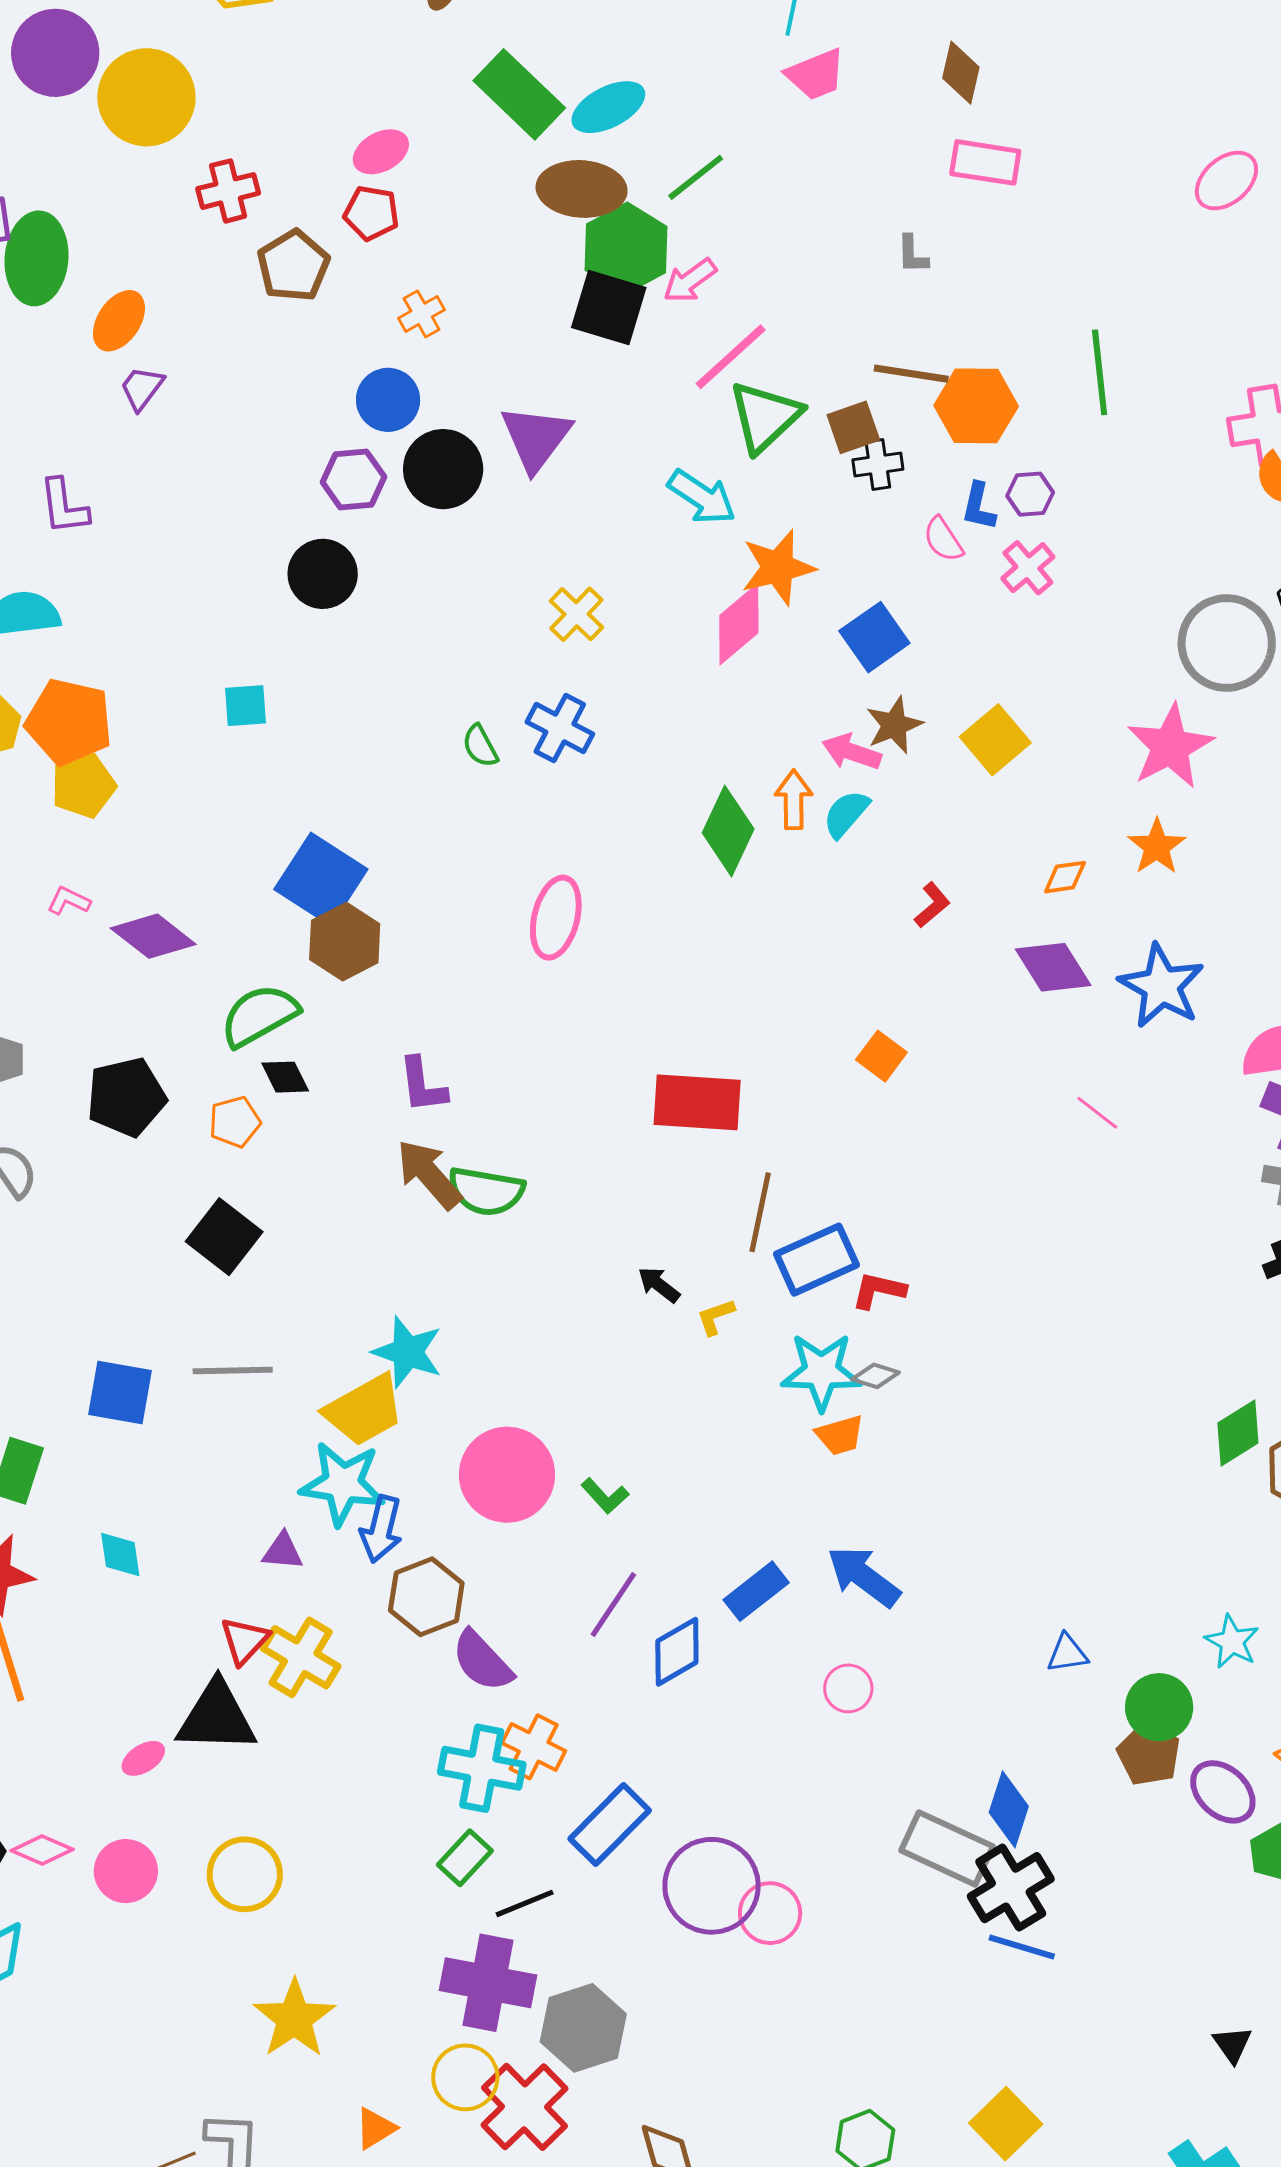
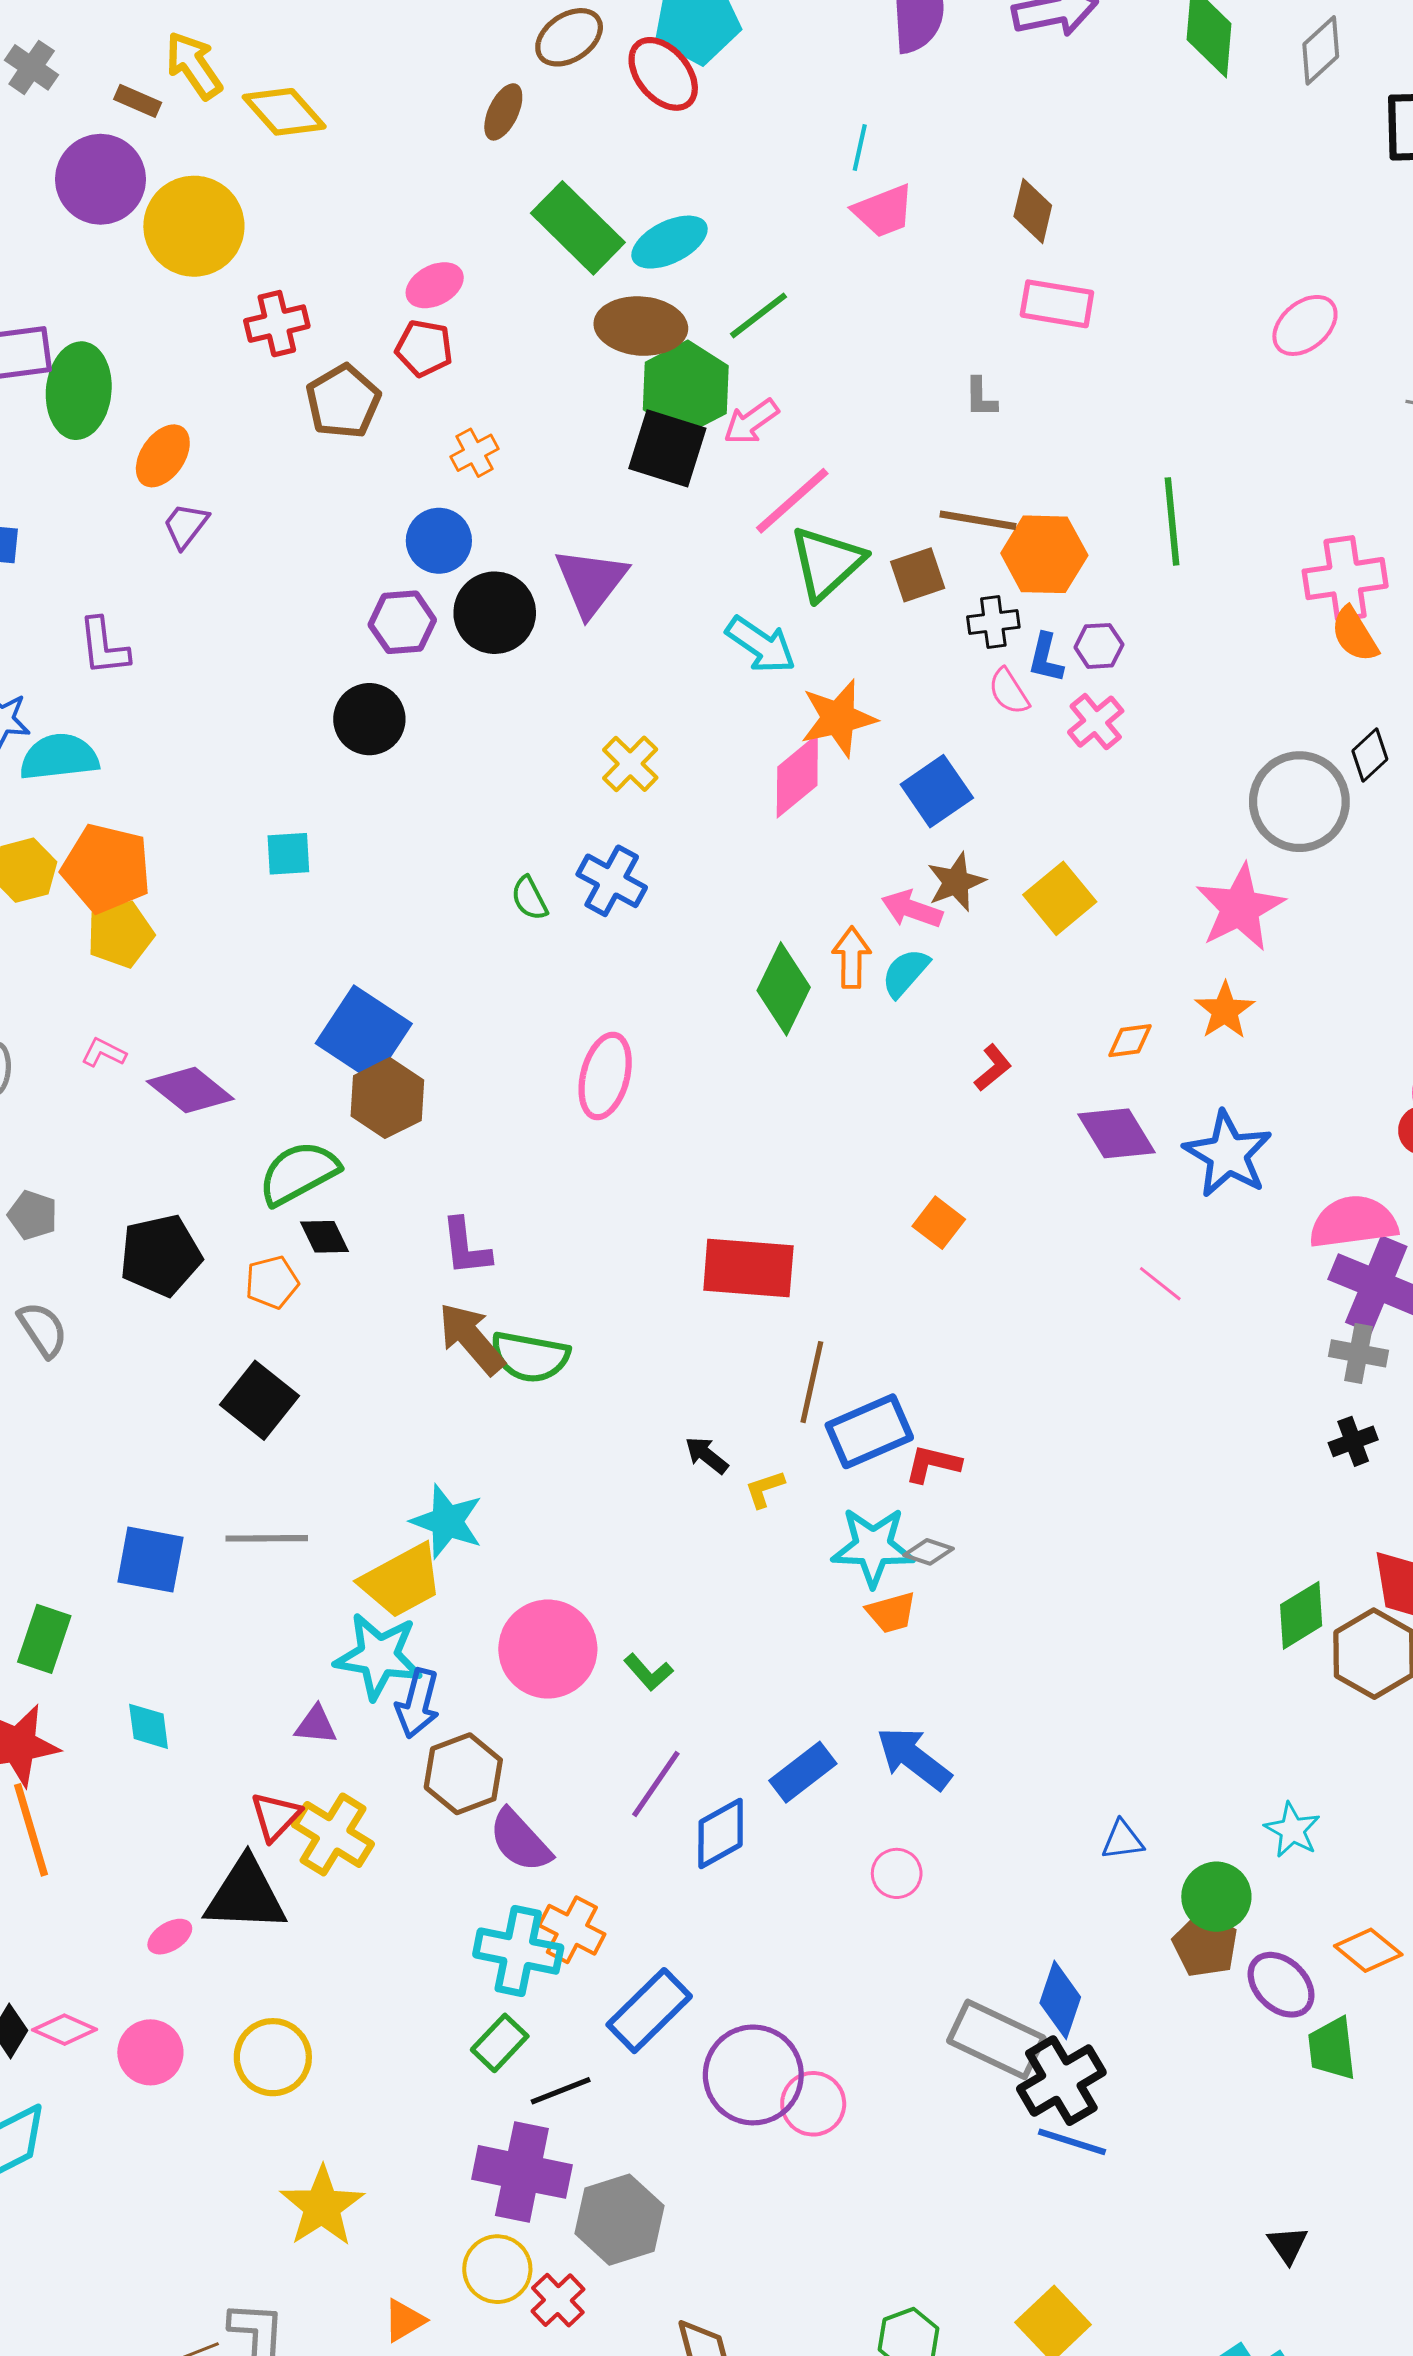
black cross: (878, 465) -> (993, 622), moved
red cross: (524, 2107) -> (558, 2300), size x0.6

